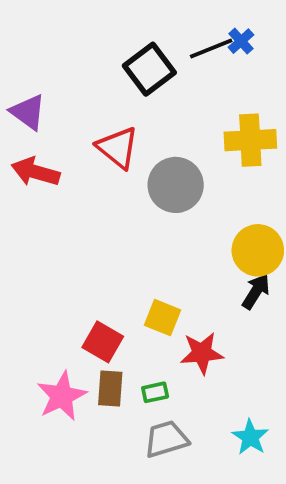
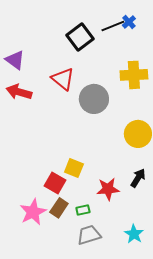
black arrow: (256, 291) -> (138, 178), moved
yellow square: (163, 318) -> (74, 168), moved
brown rectangle: (110, 389) -> (59, 208), turned 30

